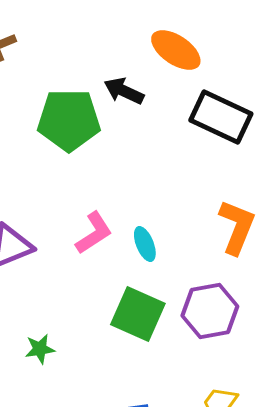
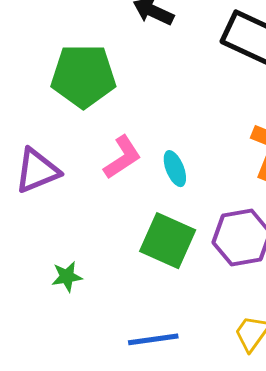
green pentagon: (69, 120) -> (83, 76), moved

